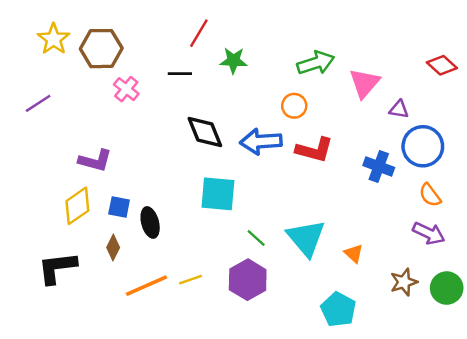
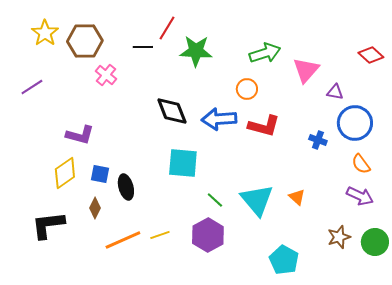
green star: (233, 61) -> (196, 51), size x1.4
black line: (180, 74) -> (143, 47), moved
blue cross: (379, 167) -> (318, 140), size x0.7
orange triangle: (354, 253) -> (297, 197), moved

